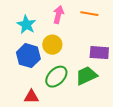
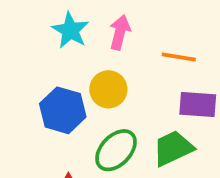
orange line: (89, 14) -> (179, 57), moved
cyan star: (26, 25) -> (70, 30), moved

